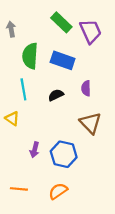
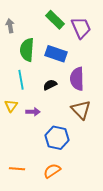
purple semicircle: (86, 88) -> (77, 79), size x1.6
yellow triangle: (12, 118) -> (11, 106), turned 32
purple arrow: (35, 150) -> (33, 112), moved, turned -104

